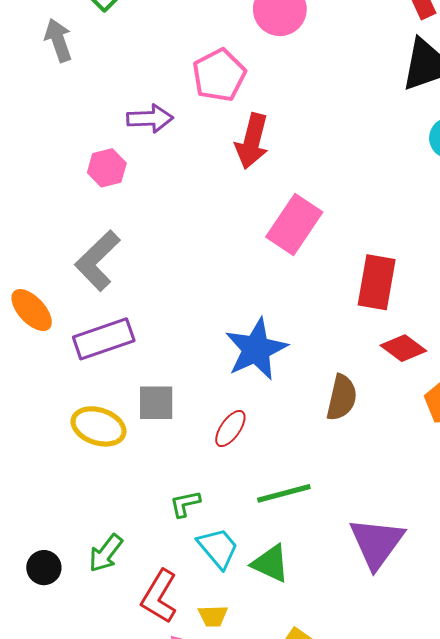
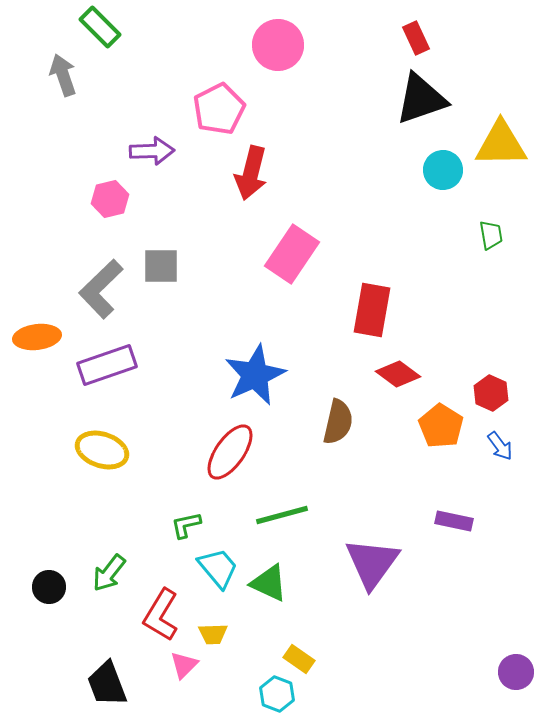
orange ellipse: (32, 310) -> (37, 337), turned -54
gray square: (156, 403) -> (161, 266), moved
red ellipse: (230, 429) -> (230, 452), size x1.5

